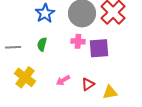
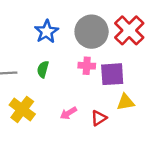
yellow triangle: (110, 92) -> (126, 102), moved

